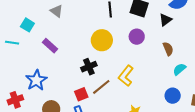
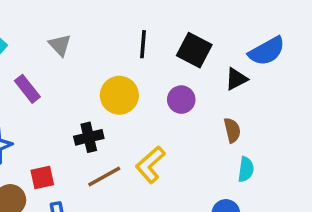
gray triangle: (57, 11) -> (60, 45), moved
cyan semicircle: (179, 69) -> (246, 169), turned 128
red square: (81, 94) -> (42, 177), moved

